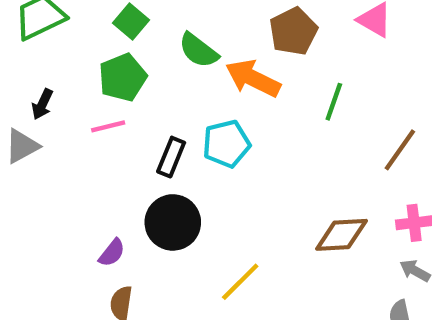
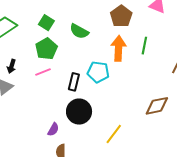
orange arrow: (253, 78) -> (118, 48), moved, turned 75
cyan pentagon: (226, 144) -> (98, 72), turned 30

